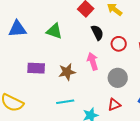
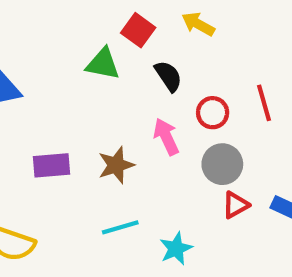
green triangle: (54, 31) -> (103, 64), moved
red circle: (119, 44) -> (213, 113), moved
red triangle: (114, 105) -> (236, 205), moved

